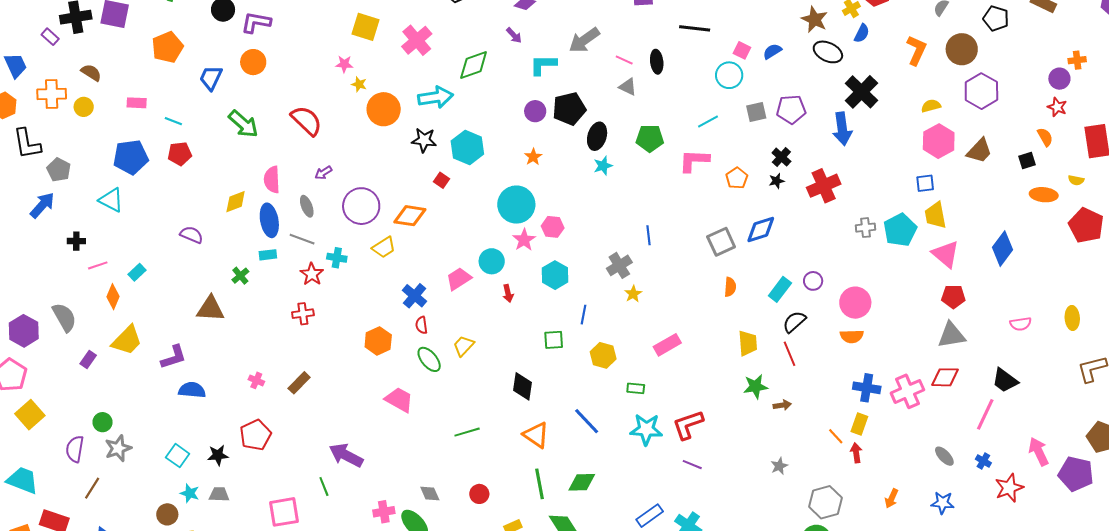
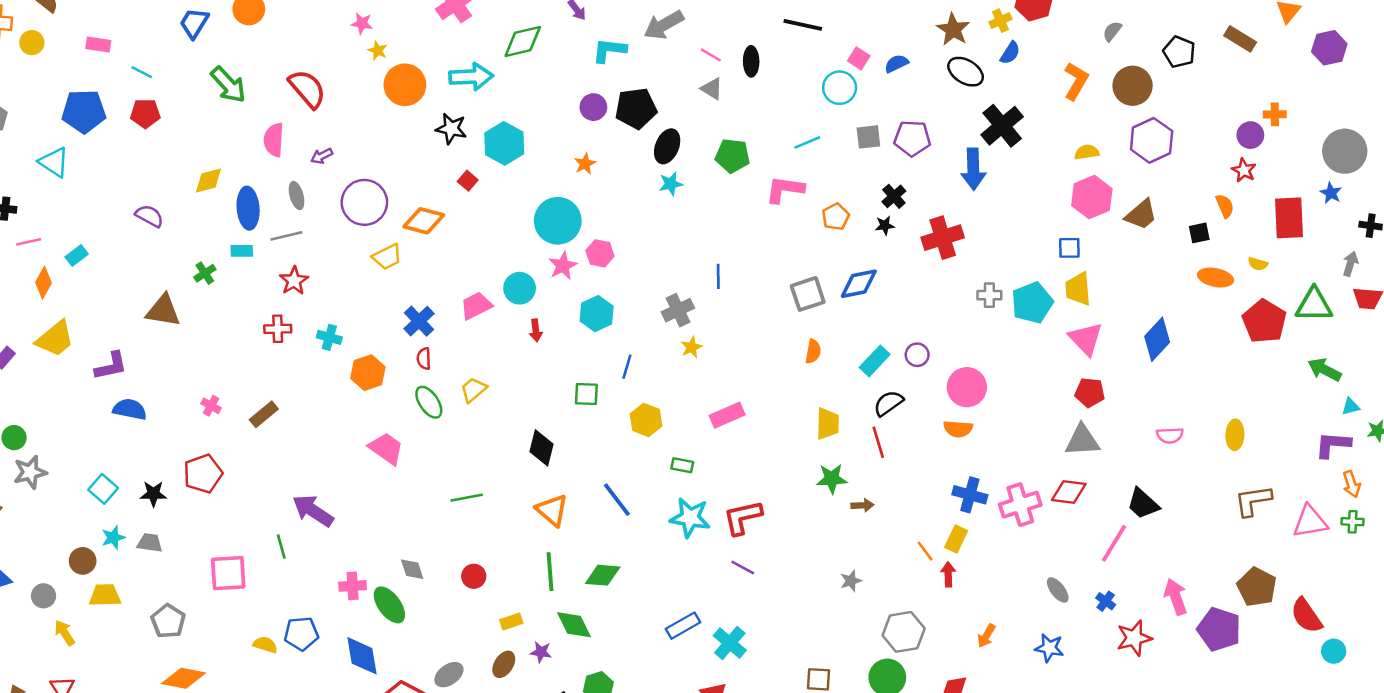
pink semicircle: (272, 180) -> (274, 140), moved
gray line: (302, 239) -> (286, 236), turned -40
cyan cross: (337, 258) -> (329, 337), moved
cyan star: (190, 493) -> (113, 537), turned 30

